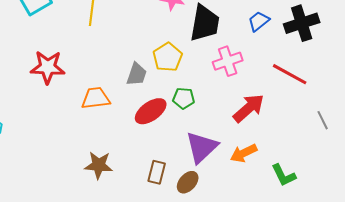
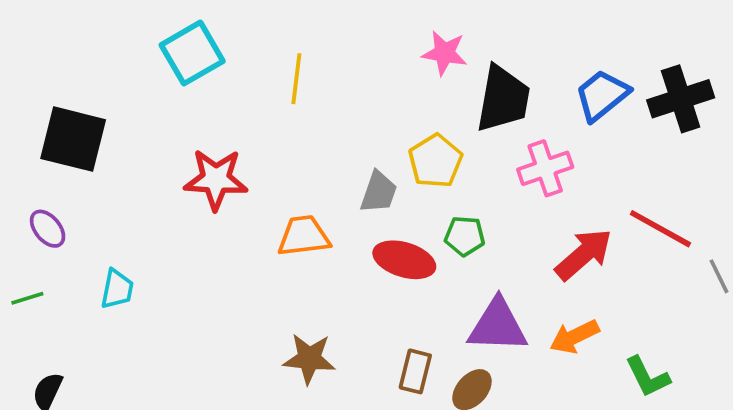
blue trapezoid: (259, 21) -> (602, 95), size x1.4
red line: (290, 74) -> (660, 229), moved
red ellipse: (151, 111) -> (404, 260), turned 52
purple triangle: (202, 147) -> (498, 326), turned 45

